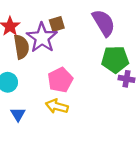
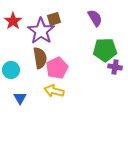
purple semicircle: (104, 23) -> (95, 18), size x0.7
brown semicircle: (21, 47) -> (40, 58), moved

